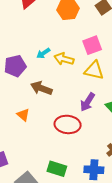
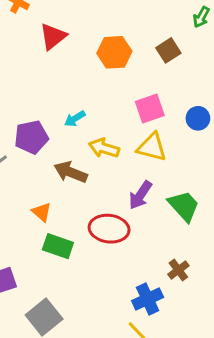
yellow arrow: (64, 59) -> (104, 148), moved
green rectangle: (57, 169) -> (58, 246), moved
blue cross: (94, 170) -> (148, 299), turned -30

